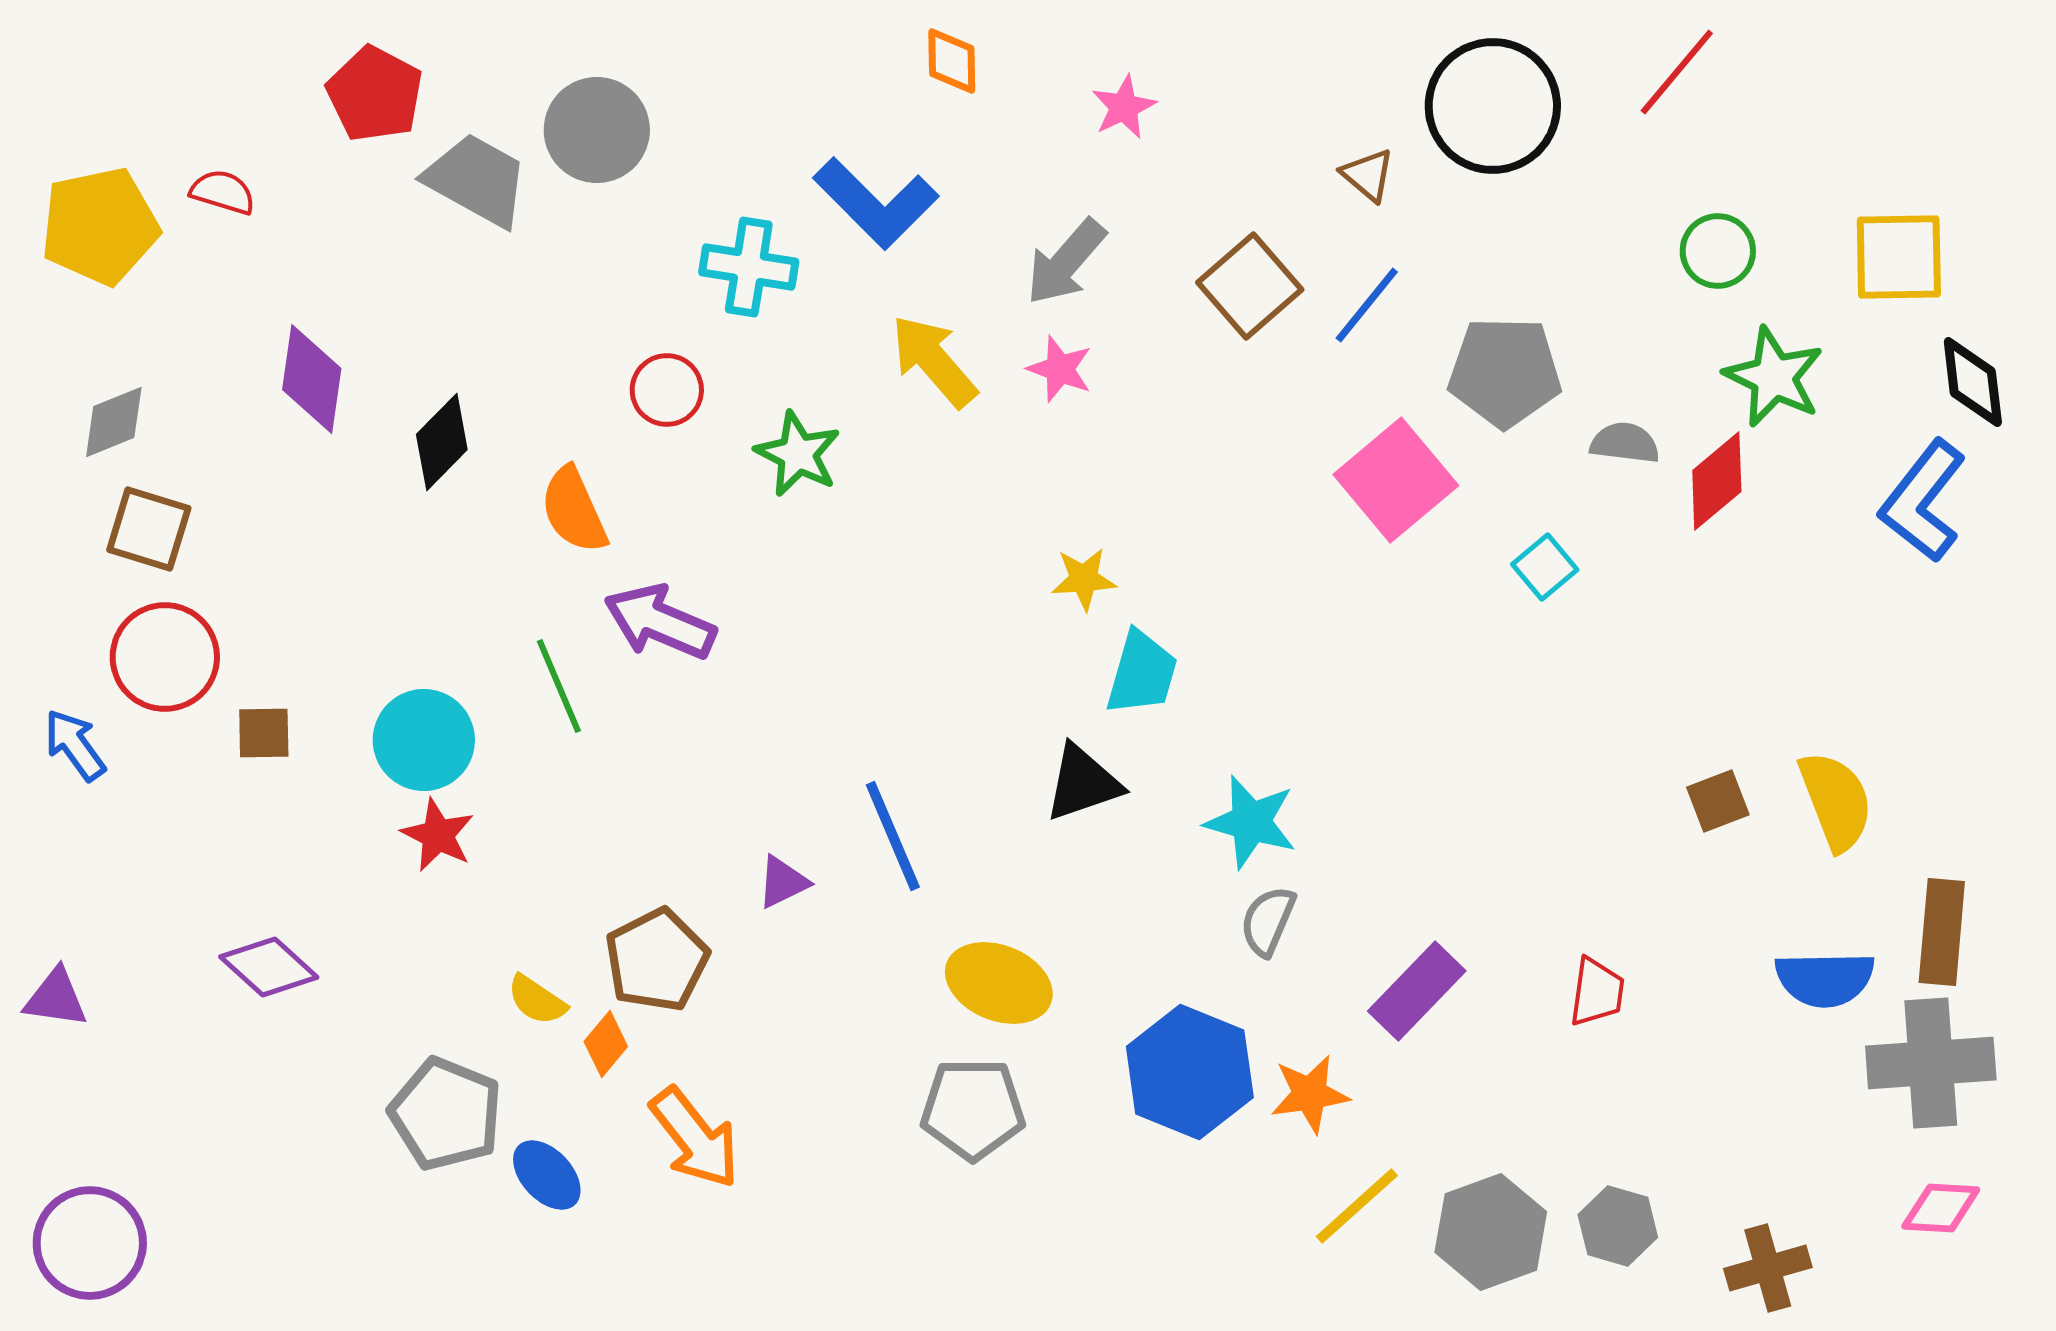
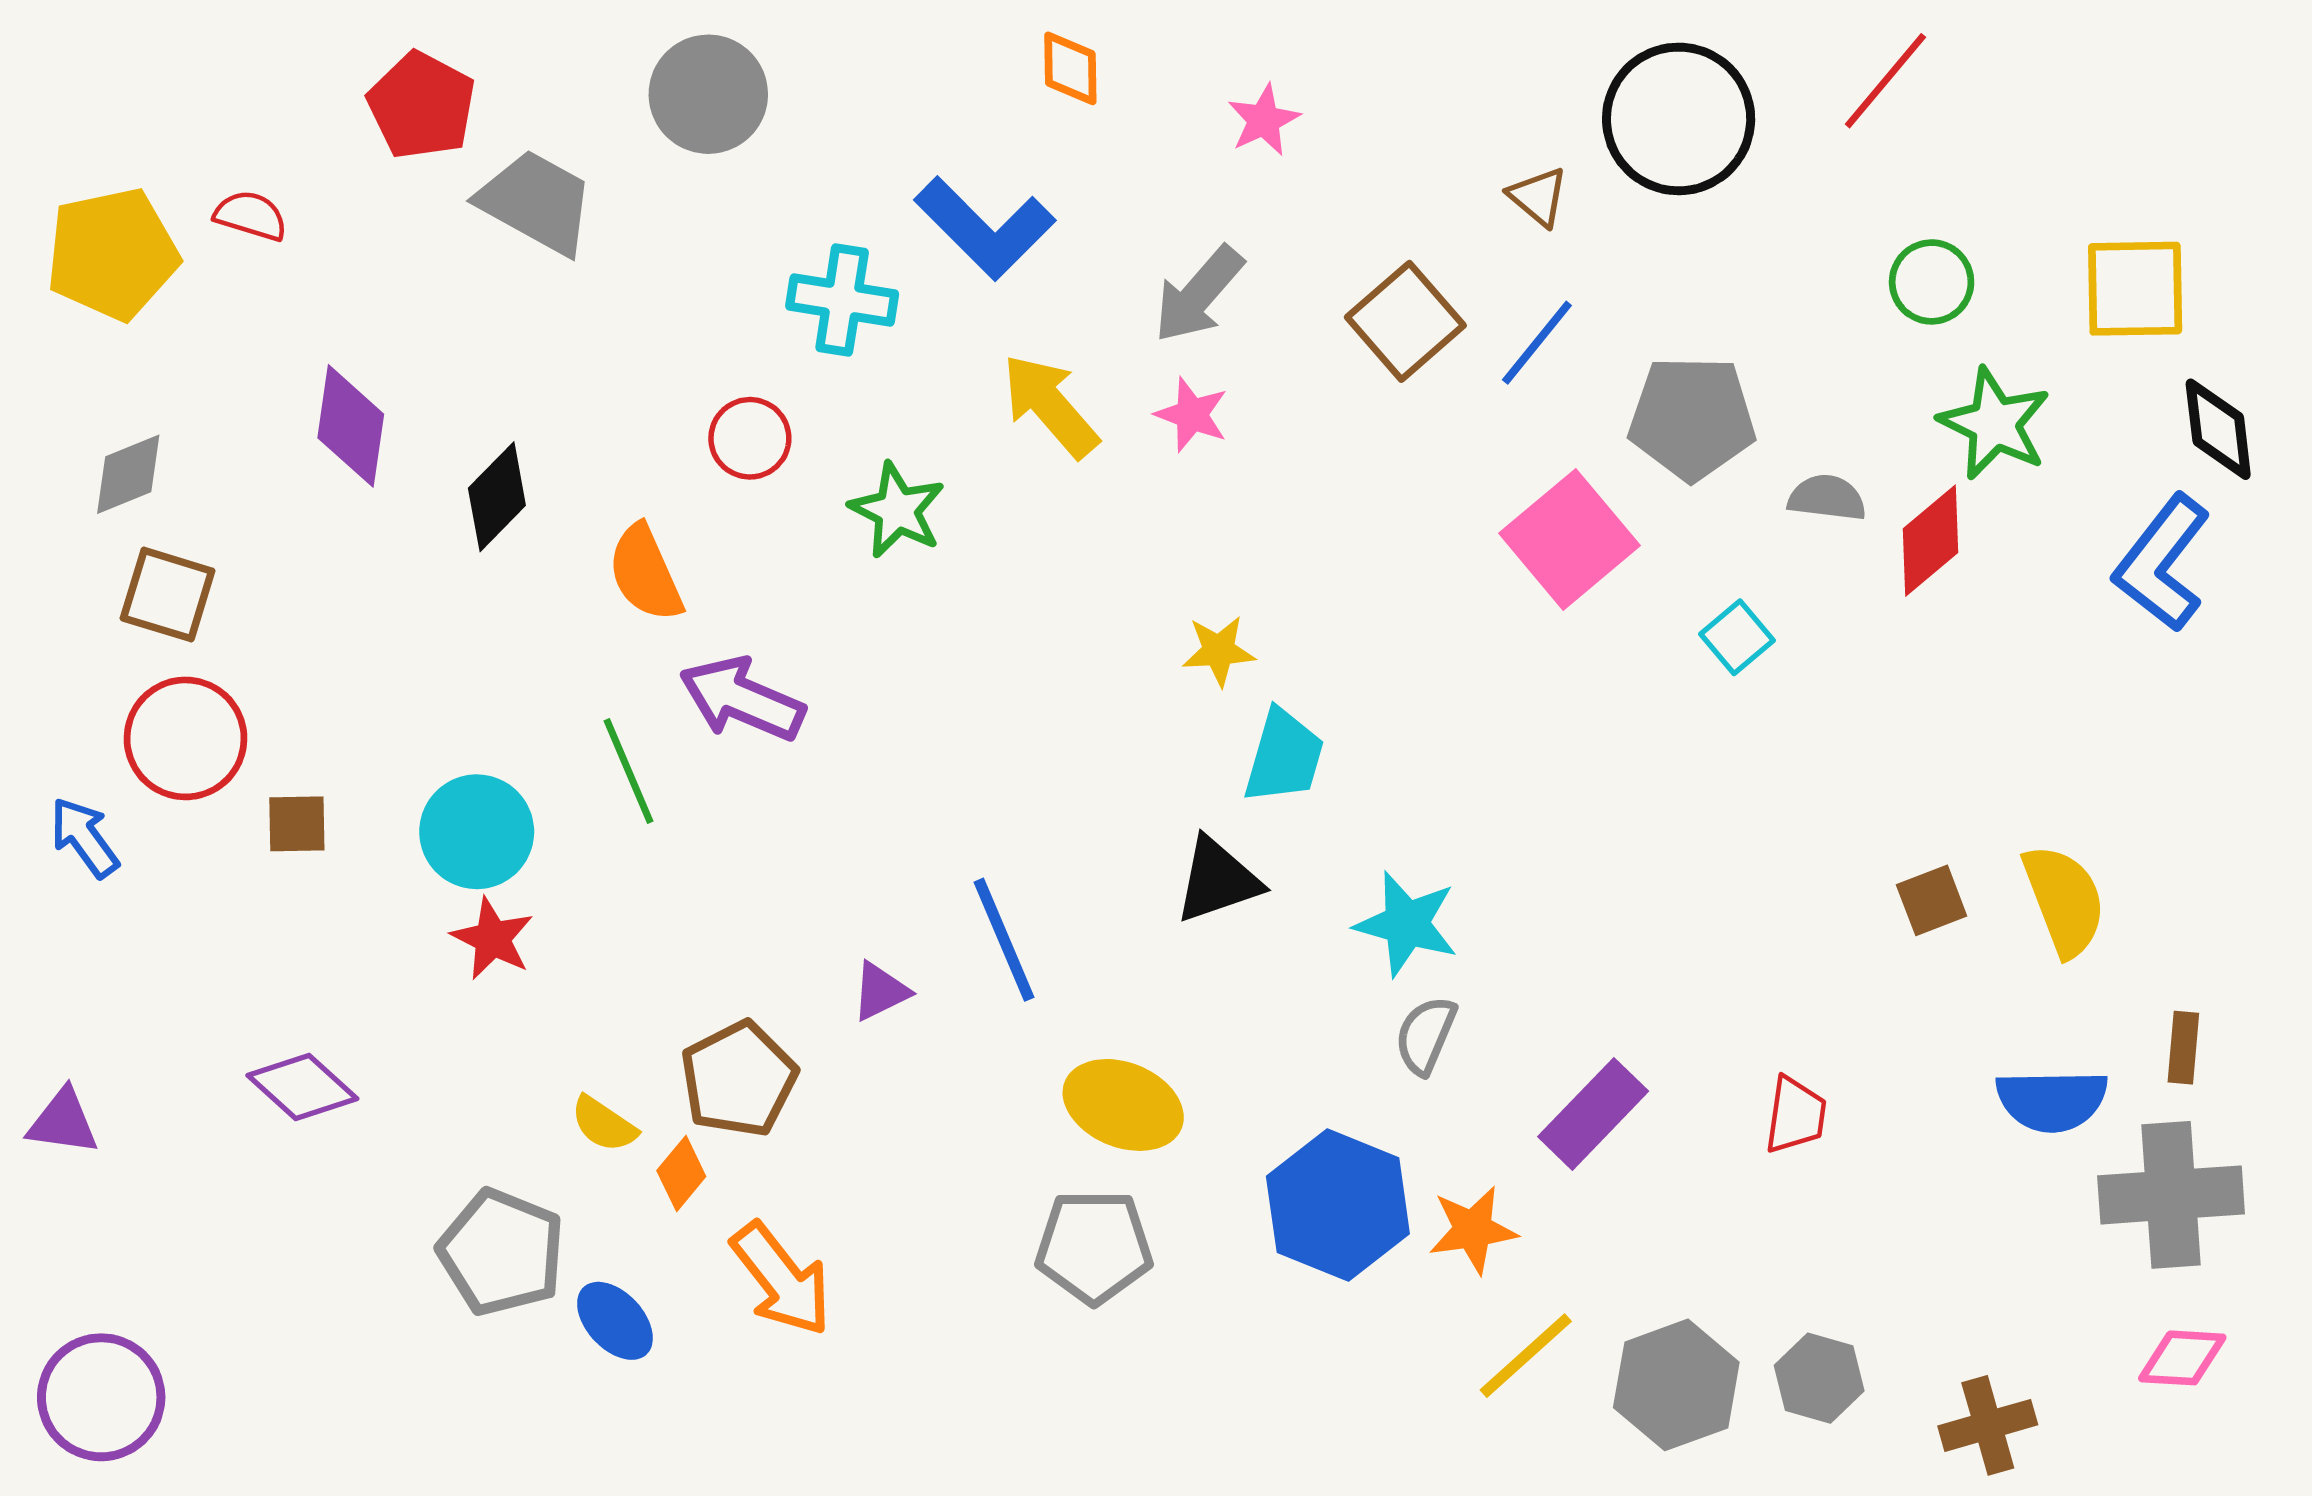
gray circle: (597, 130) -> (708, 94), moved
brown rectangle: (1942, 932) -> (2183, 1048), size x0.6

